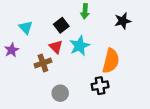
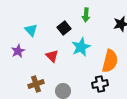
red triangle: (56, 47) -> (52, 56), moved
brown cross: (43, 63) -> (36, 84), moved

